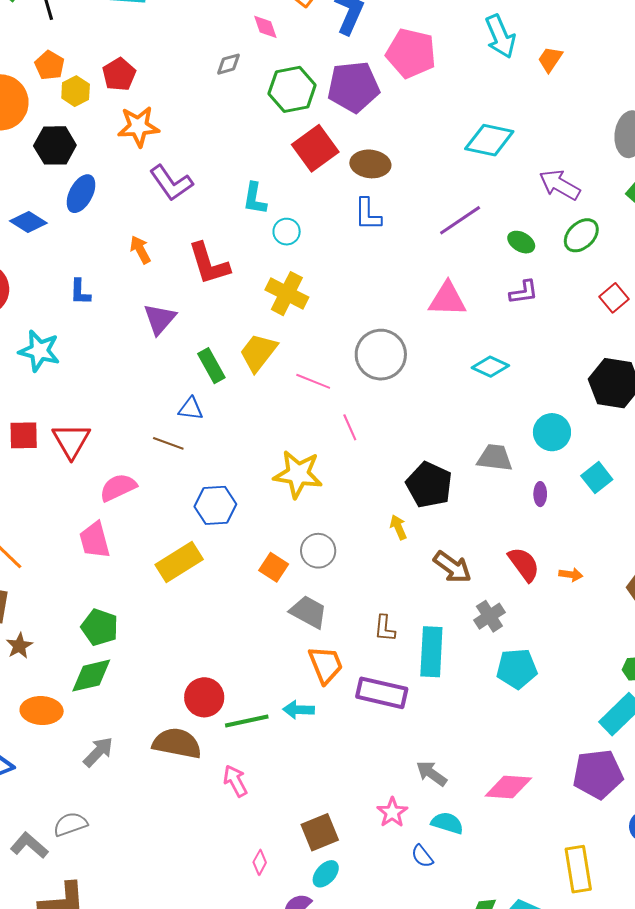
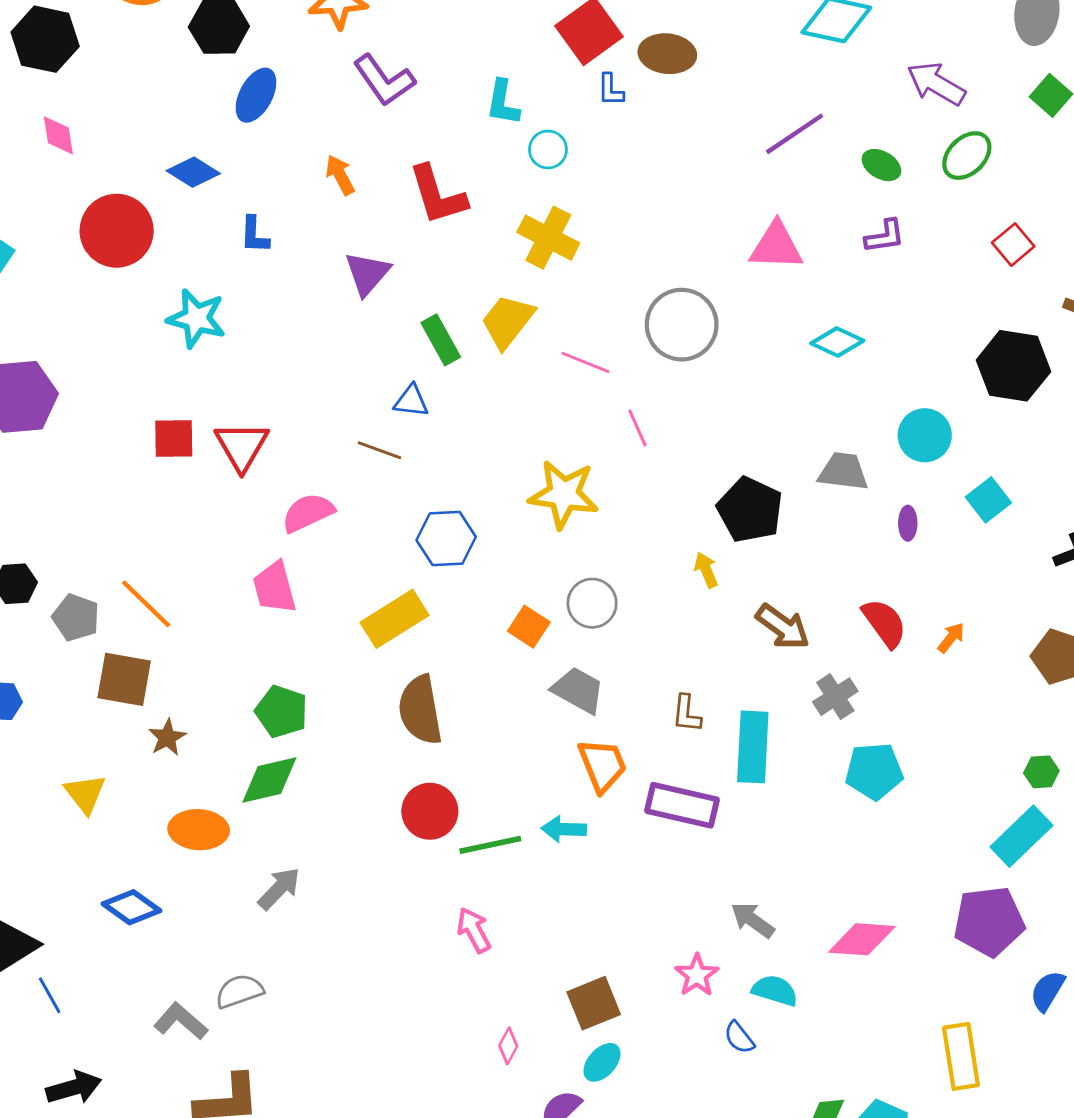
blue L-shape: (368, 214) -> (610, 90), moved, size x0.7
blue diamond: (28, 222) -> (193, 172), moved
orange arrow: (571, 575) -> (951, 638), turned -60
brown semicircle: (177, 743) -> (420, 710), moved, turned -111

